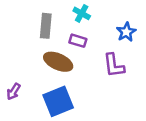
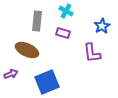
brown ellipse: (58, 62) -> (27, 50), moved
purple arrow: (14, 91) -> (11, 74), turned -144

